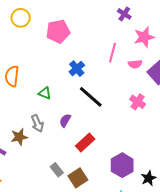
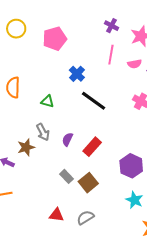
purple cross: (124, 14) -> (111, 26), moved
purple semicircle: (65, 120) -> (67, 139), moved

